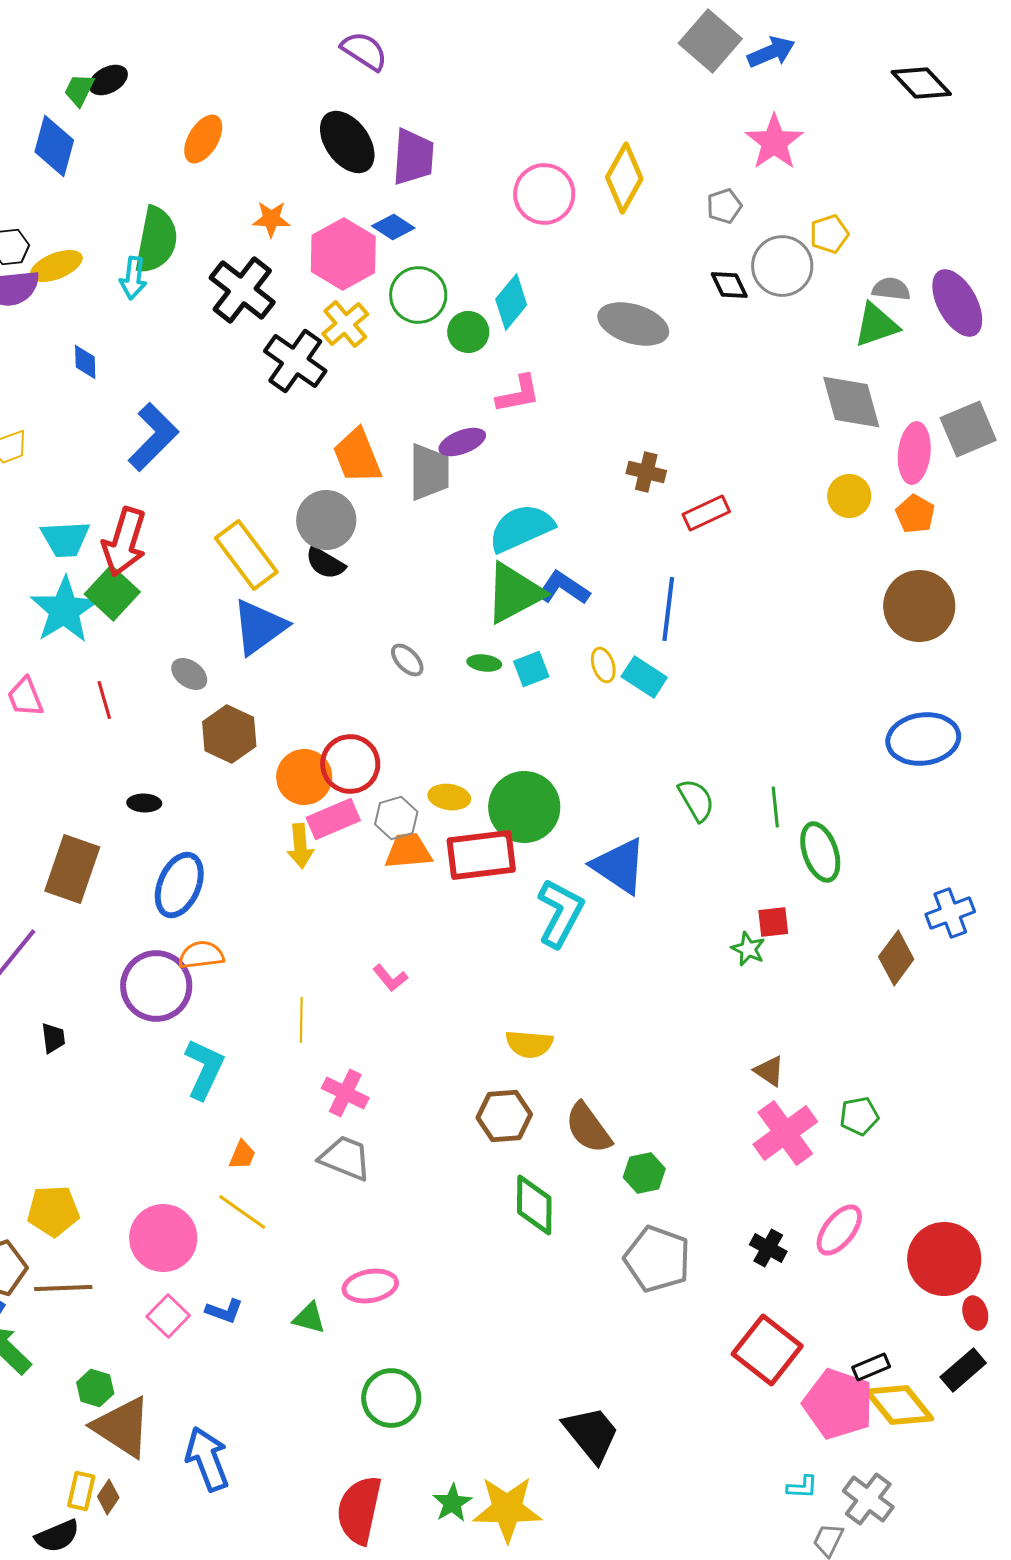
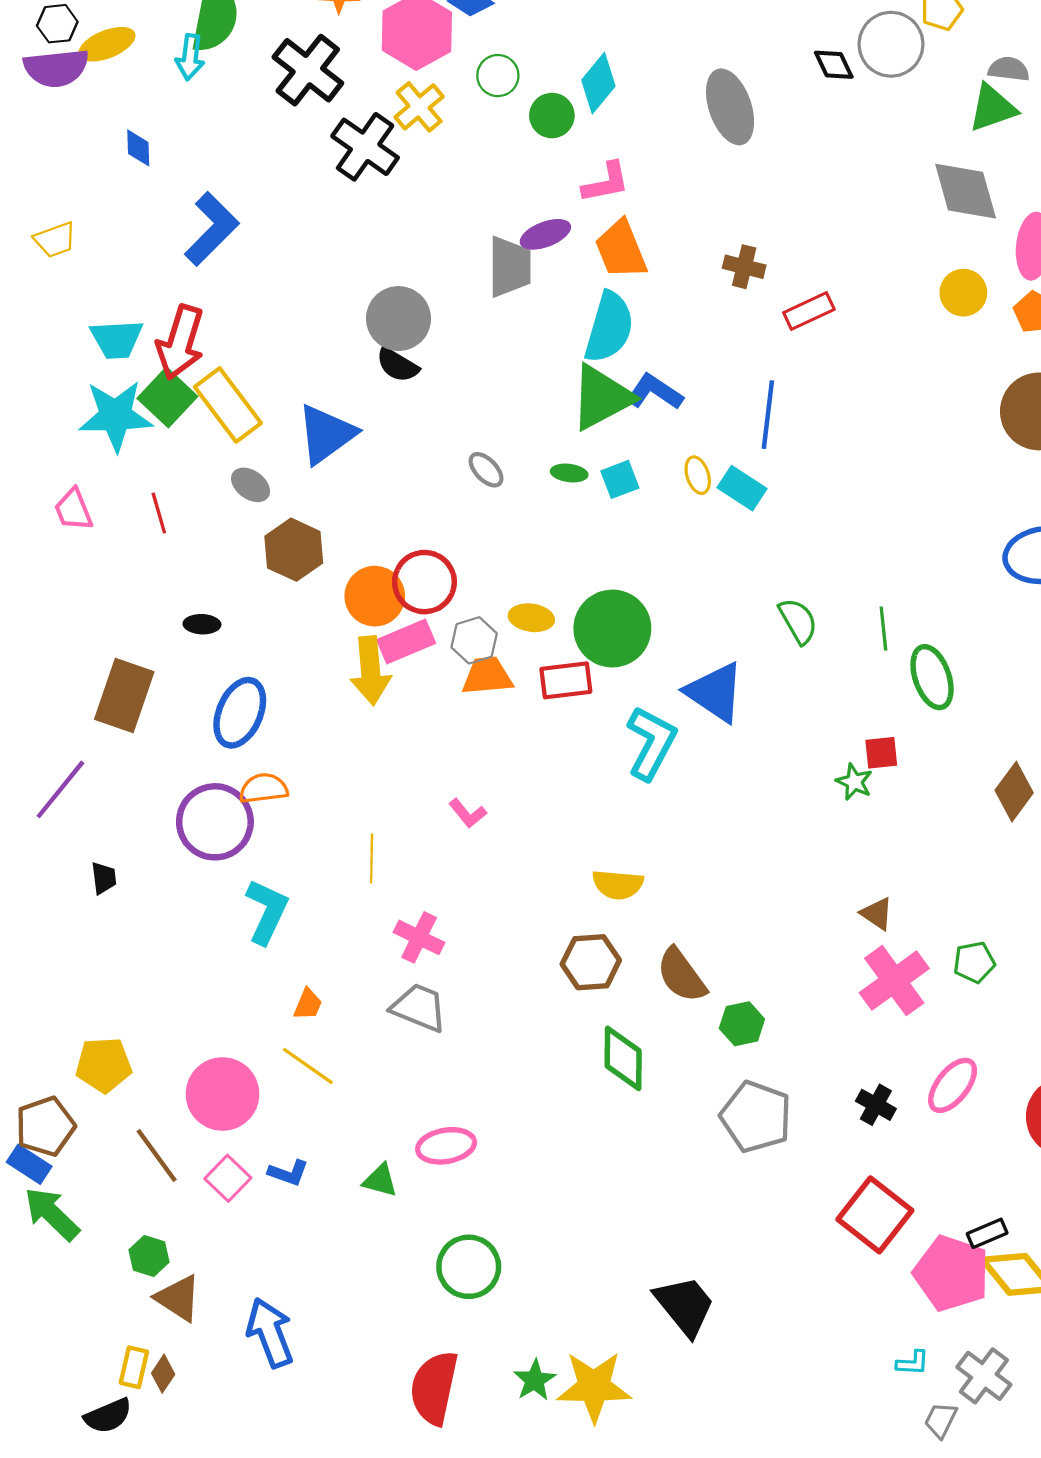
green circle: (418, 295) -> (498, 76), size x0.7
gray ellipse: (633, 324) -> (730, 107), turned 54
orange trapezoid: (357, 456) -> (621, 249), moved
cyan semicircle: (521, 528) -> (609, 327), turned 130
yellow rectangle: (246, 555) -> (228, 405), moved
cyan star: (64, 610) -> (116, 416), turned 30
yellow arrow: (300, 846) -> (370, 671), size x1.4
red rectangle: (481, 855) -> (566, 680), size x0.7
brown line: (63, 1288) -> (157, 1156), moved, turned 56
brown triangle: (122, 1427) -> (178, 1298), size x0.7

